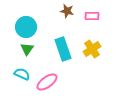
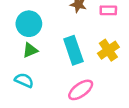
green triangle: (27, 49) -> (30, 50), turned 32
pink ellipse: (47, 82) -> (81, 90), moved

